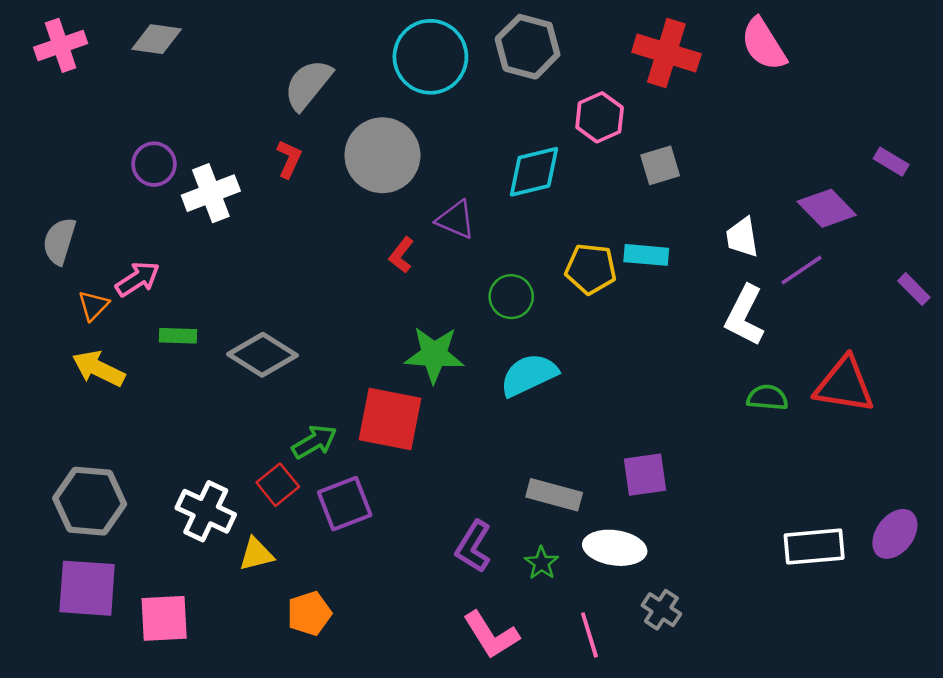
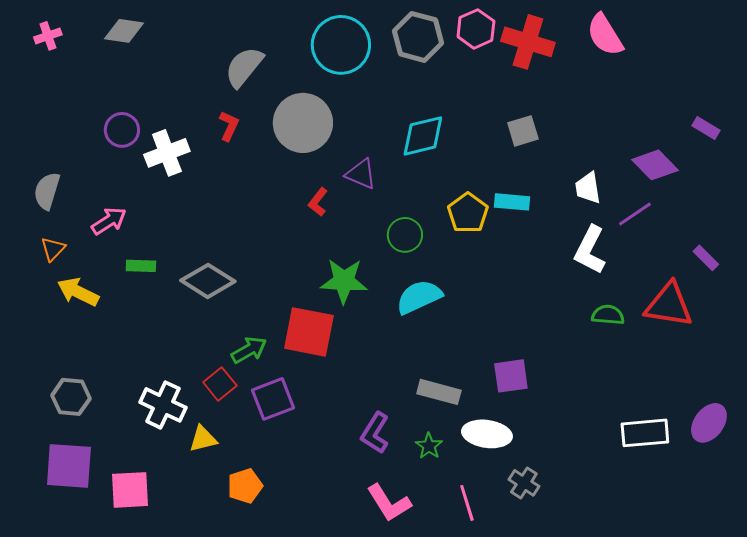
pink cross: (61, 45) -> (48, 36), size x0.7
pink hexagon: (600, 117) -> (476, 29), moved
yellow pentagon: (591, 269) -> (468, 213), turned 30
purple rectangle: (914, 289) -> (706, 258), moved
orange triangle: (93, 305) -> (53, 249), moved
gray hexagon: (90, 501) -> (71, 397), size x0.7

